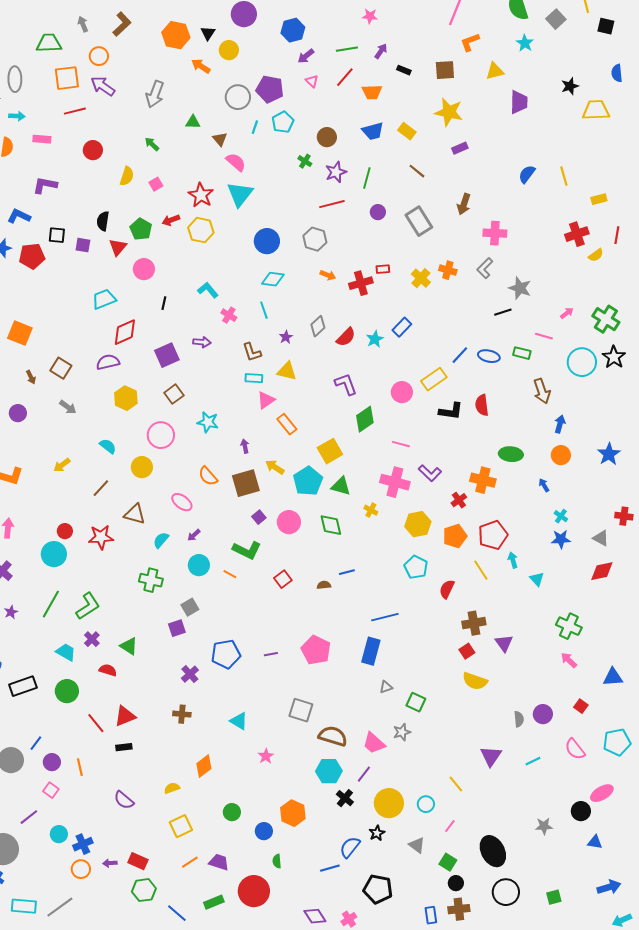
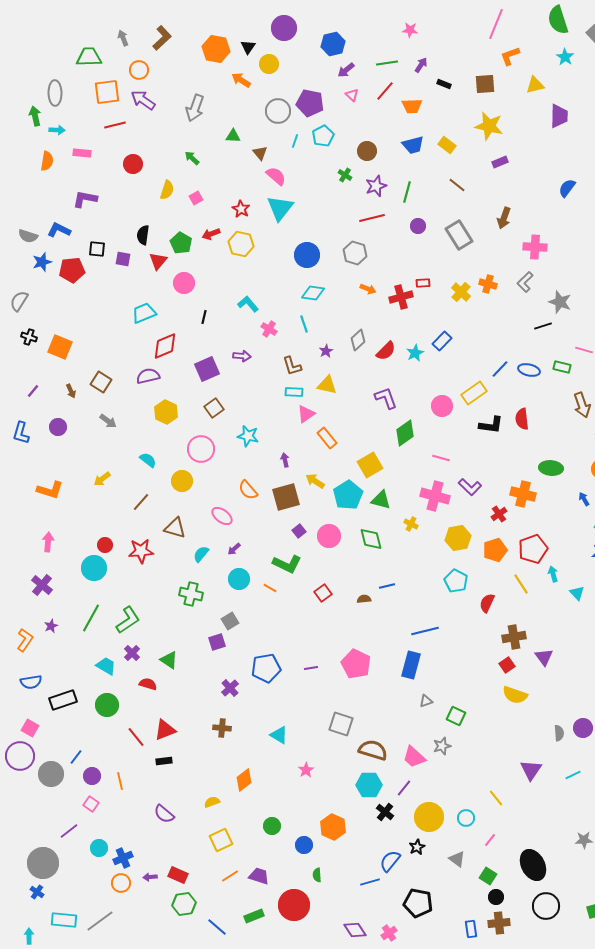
red star: (201, 195) -> (241, 209), size x0.7

